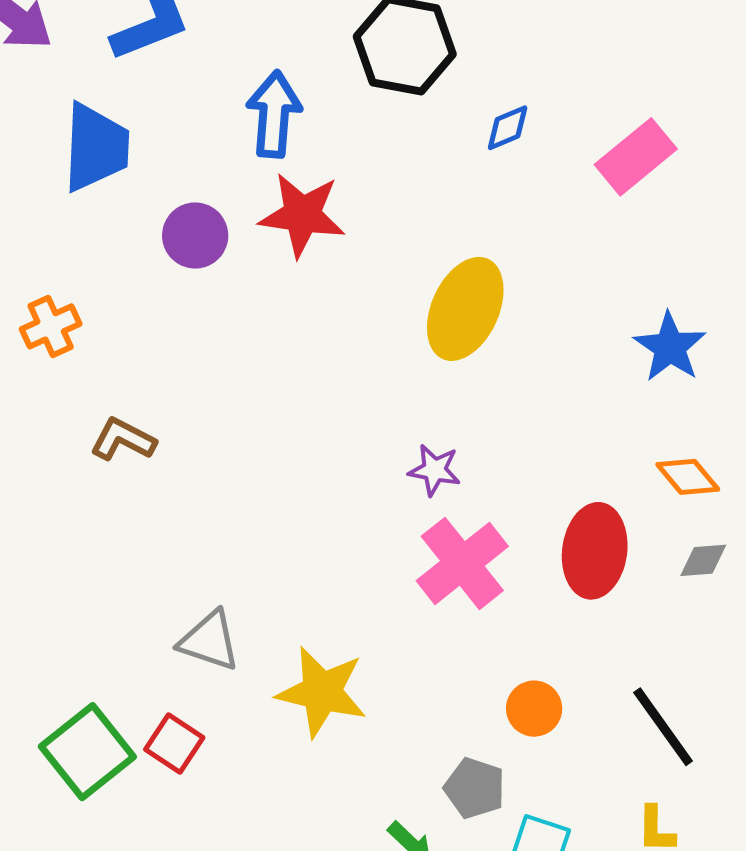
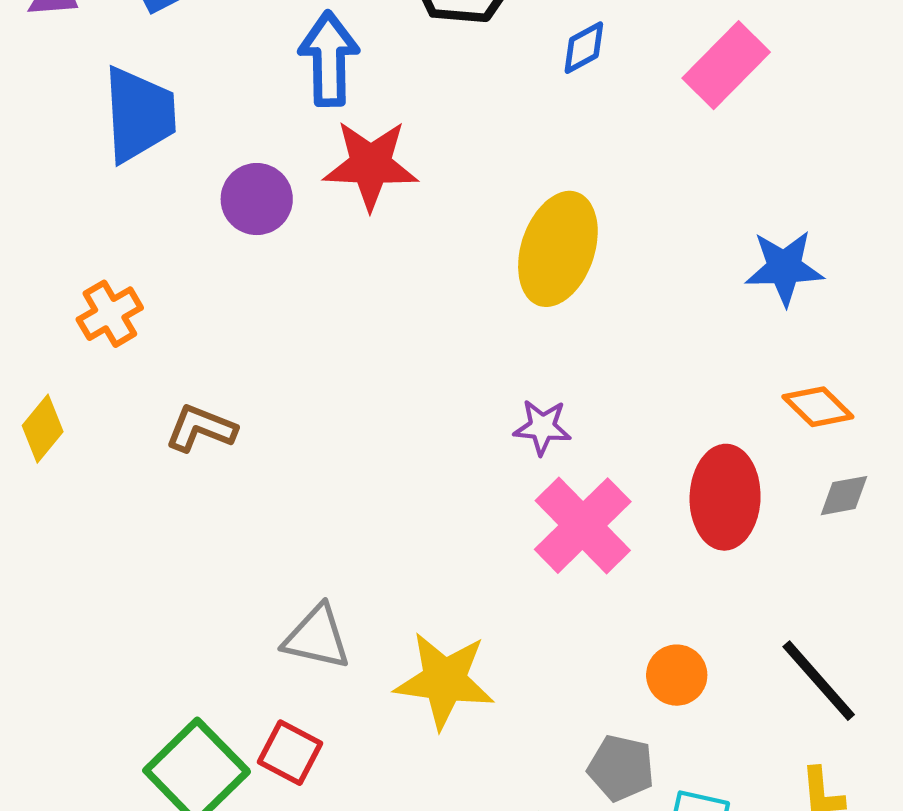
blue star: (670, 347) -> (784, 268), turned -30

